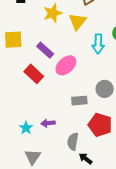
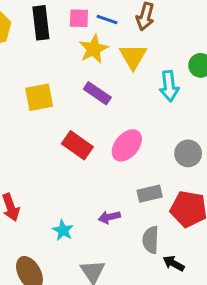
purple rectangle: (45, 50) -> (97, 93), moved
pink ellipse: (66, 65) -> (127, 145), moved
gray rectangle: (79, 101) -> (150, 194), moved
cyan star: (26, 128) -> (63, 230), moved

